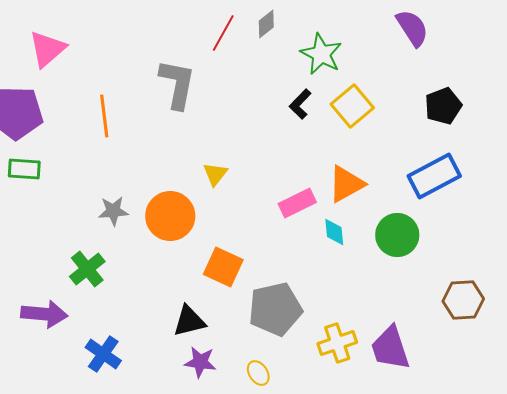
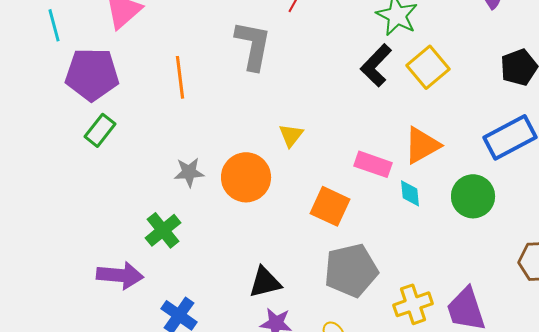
black L-shape: (300, 104) -> (376, 65), size x1.4
green rectangle: (24, 169) -> (100, 130), turned -56
pink rectangle: (297, 203) -> (373, 164), turned 45
orange square: (223, 267) -> (330, 206), moved

